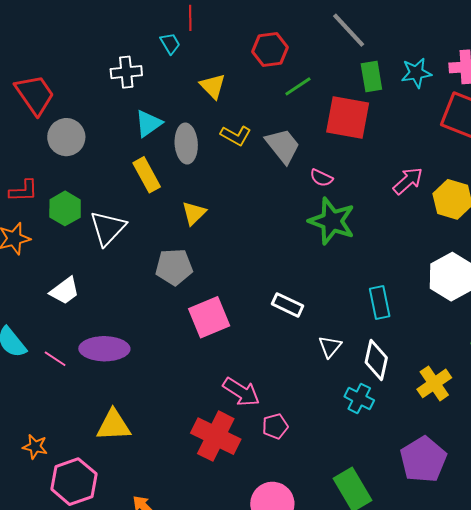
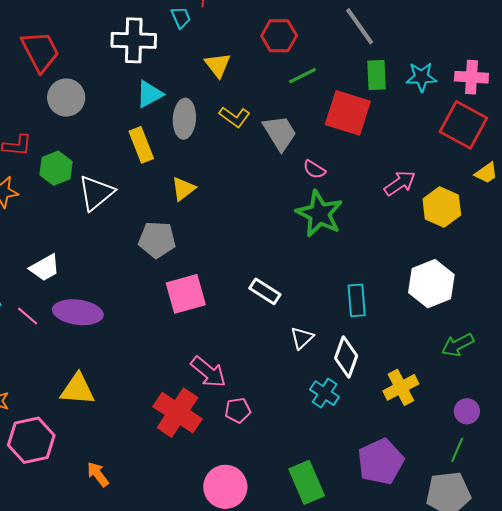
white cross: (126, 72) -> (134, 40), size x1.4
white trapezoid: (65, 291) -> (45, 268), moved

